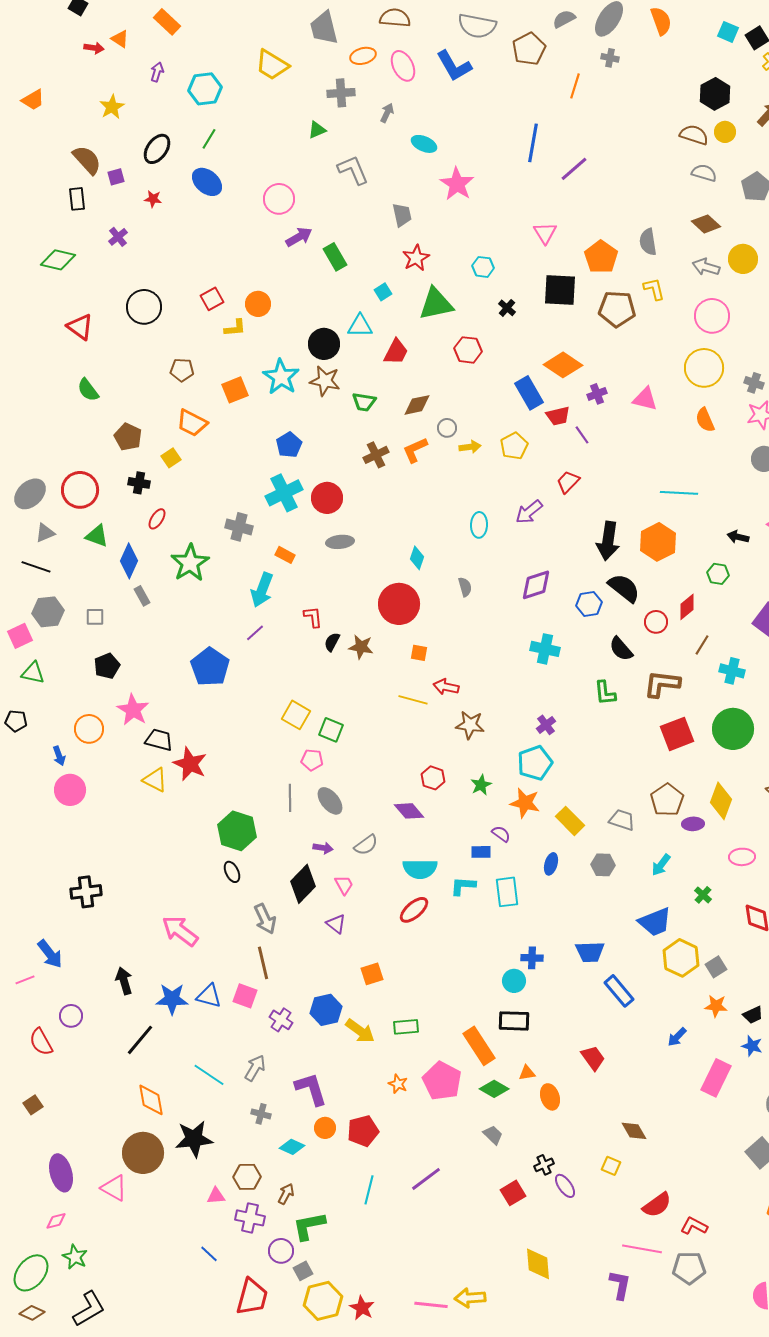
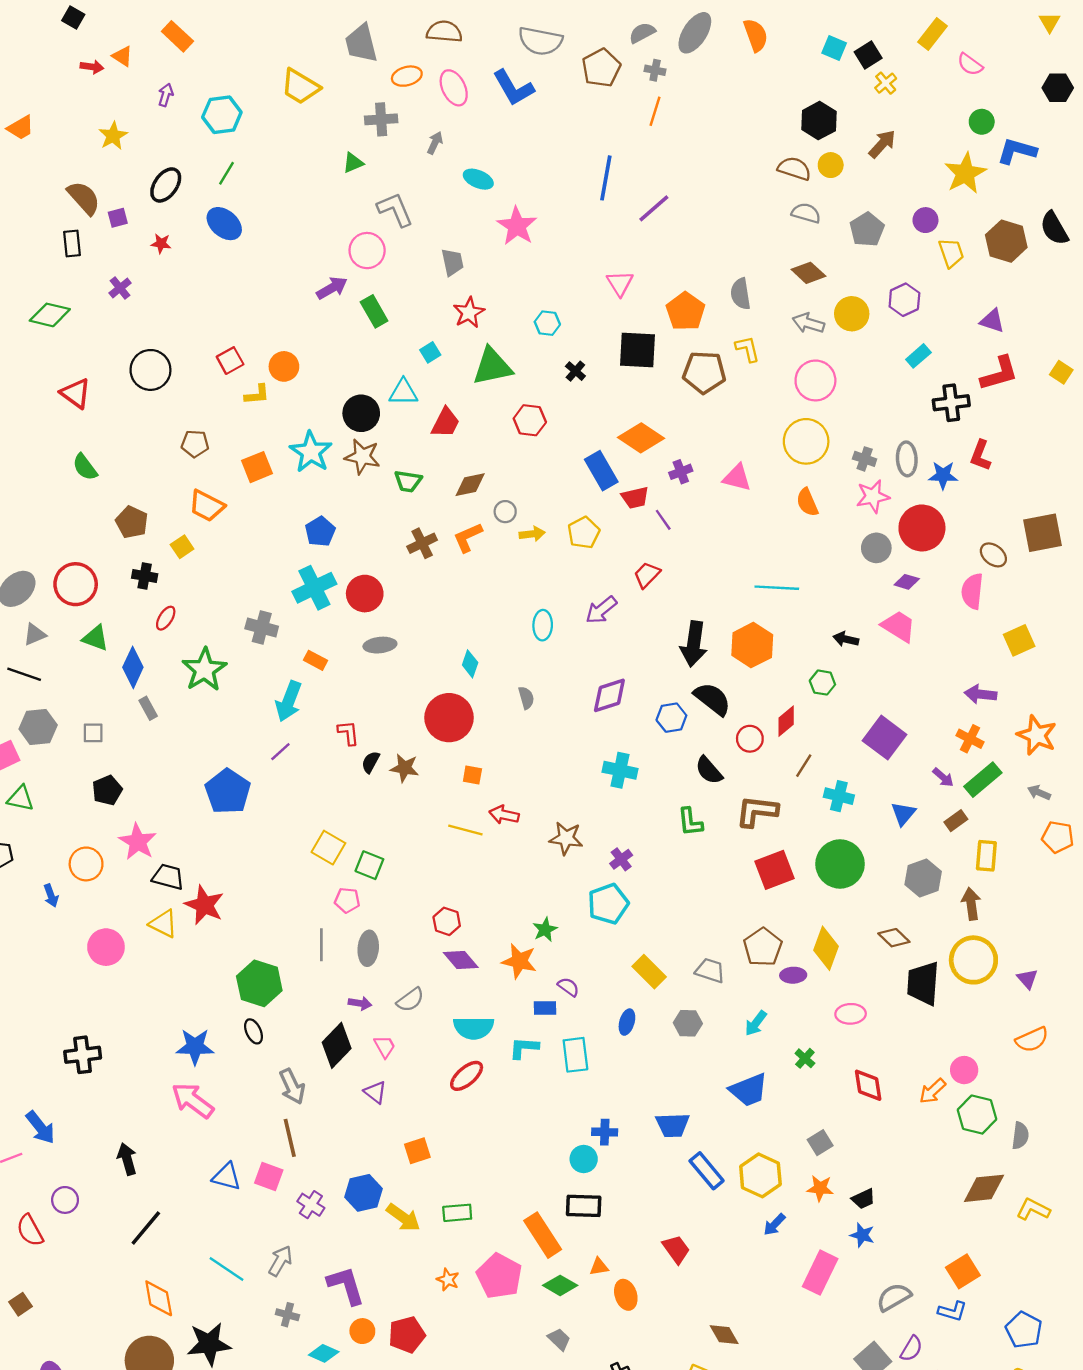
gray cross: (610, 58) -> (655, 70), moved
pink circle: (279, 199) -> (367, 251), moved
brown star: (470, 725) -> (566, 838), moved
red hexagon: (433, 778) -> (447, 921), moved
pink circle: (70, 790) -> (106, 947), moved
gray ellipse: (330, 801) -> (368, 948), turned 44
orange star: (525, 803) -> (519, 961), moved
yellow hexagon: (681, 958) -> (760, 1175), moved
blue star: (172, 999) -> (195, 1047), moved

